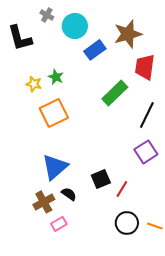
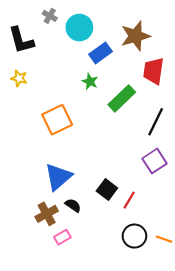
green star: (56, 77) -> (90, 82), moved
yellow star: (34, 84) -> (19, 78), moved
black square: (101, 179) -> (107, 189), turned -30

